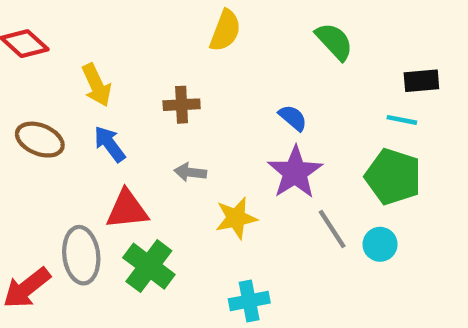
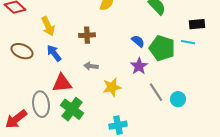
purple star: (295, 172) -> (139, 66), size x0.7
green pentagon: (393, 177) -> (162, 48), moved

